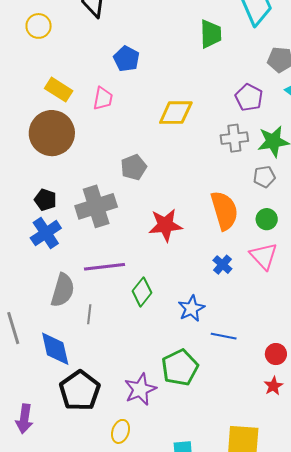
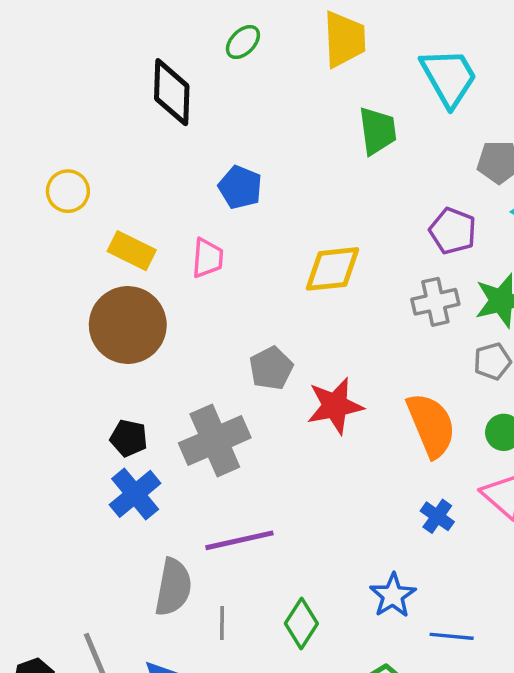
yellow circle: (39, 26) -> (68, 191), moved
red star: (165, 225) -> (335, 406), moved
green diamond: (142, 292) -> (301, 623), moved

